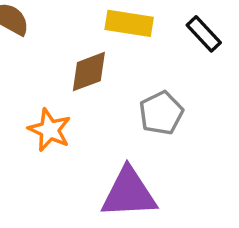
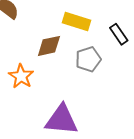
gray pentagon: (161, 113) -> (88, 59), moved

